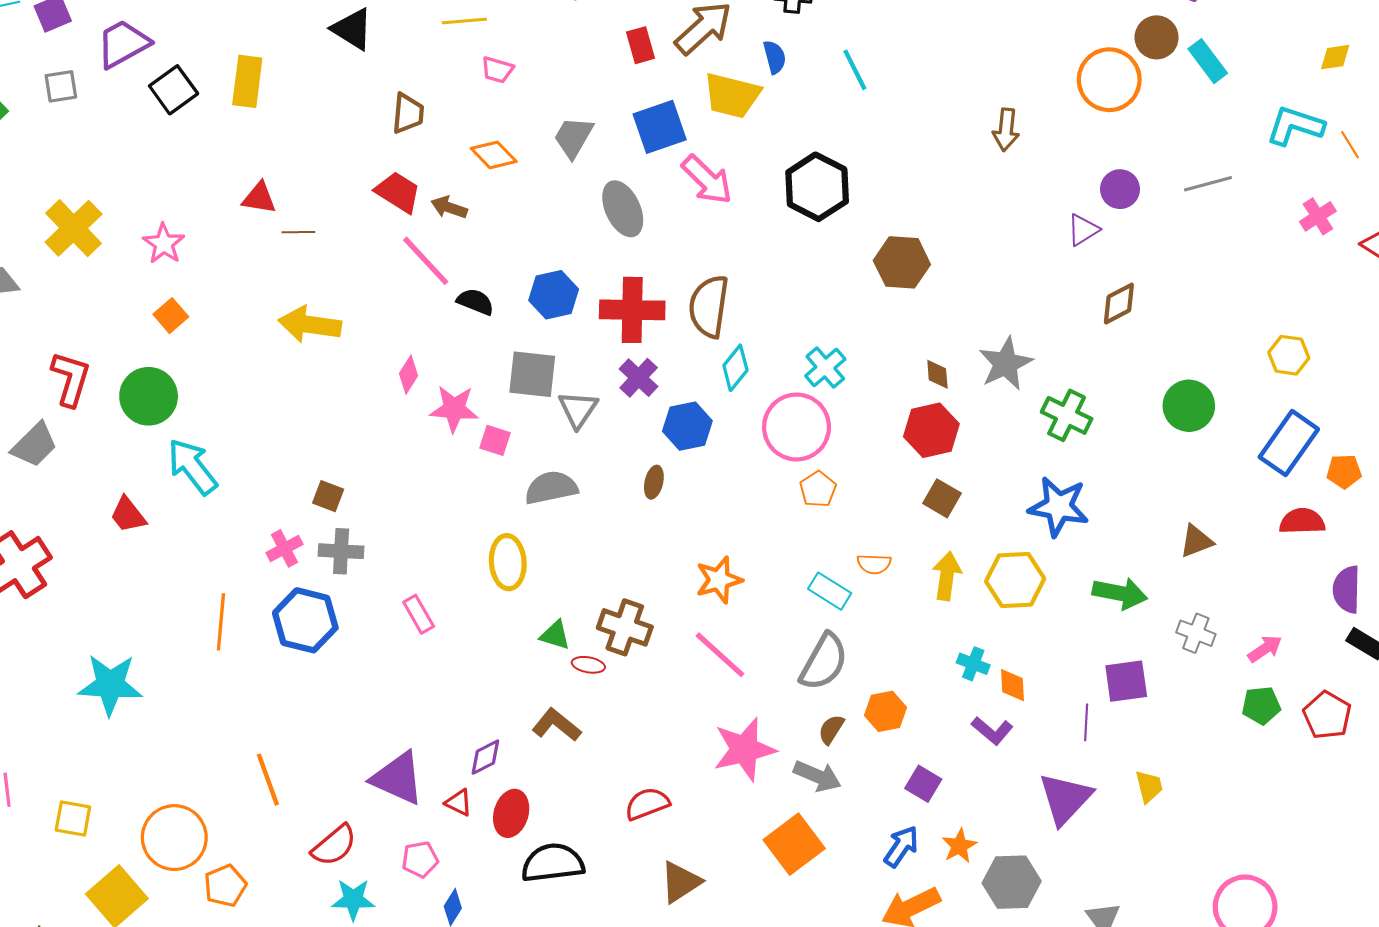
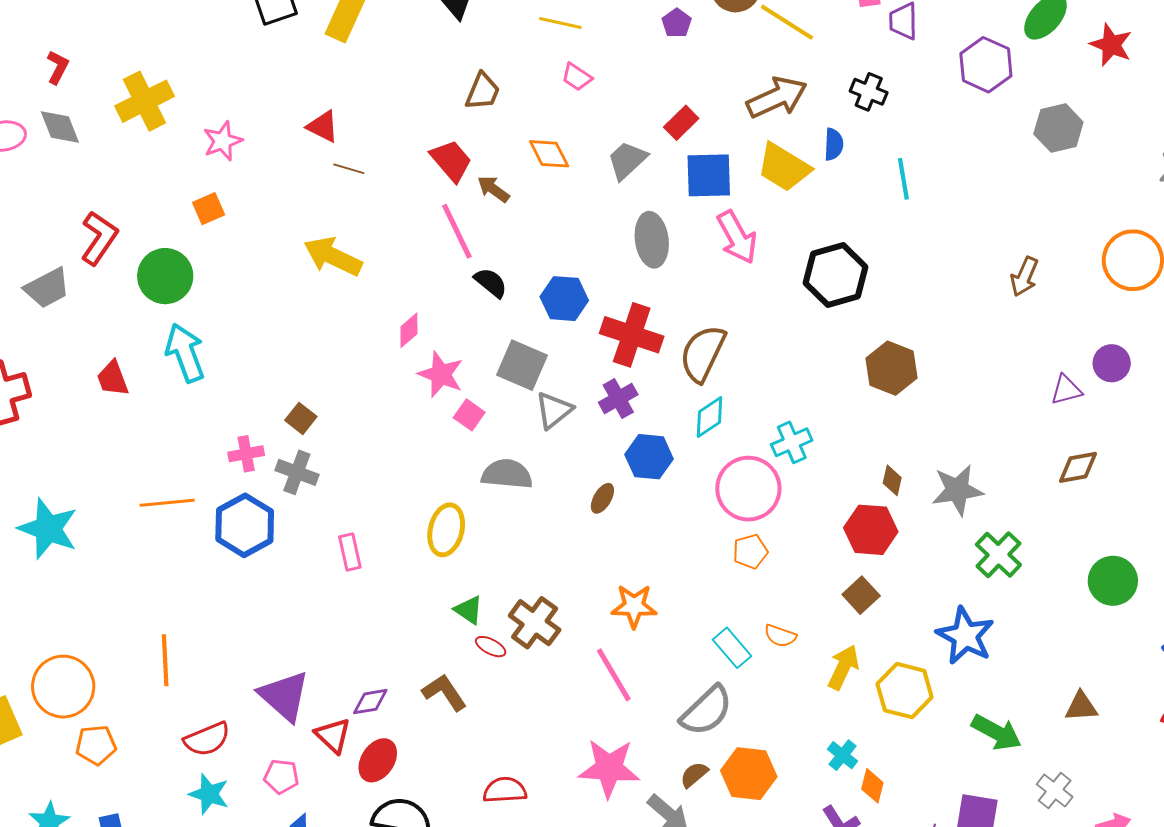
red rectangle: (640, 45) -> (681, 123), moved, turned 44
orange line: (221, 622) -> (167, 503), turned 62
orange hexagon: (885, 711) -> (749, 774), size x1.4
red triangle: (459, 803) -> (333, 735), size x1.4

